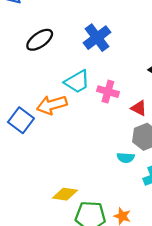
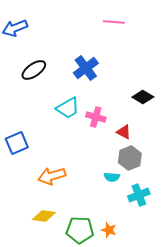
orange arrow: (52, 105) -> (52, 176), moved
blue square: (21, 120) -> (17, 143), turned 30
yellow diamond: (65, 194) -> (44, 216), moved

